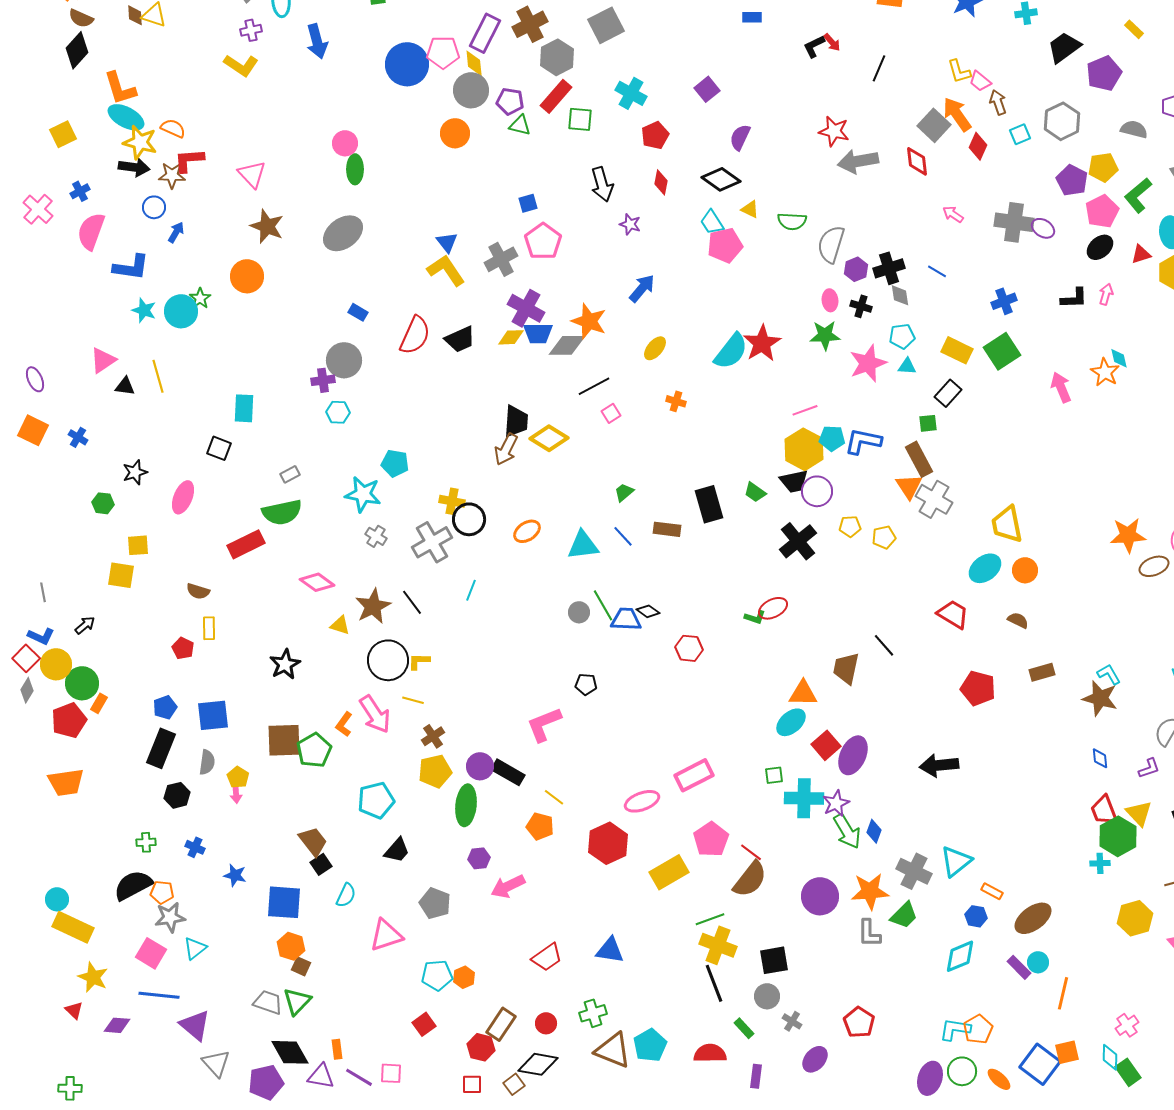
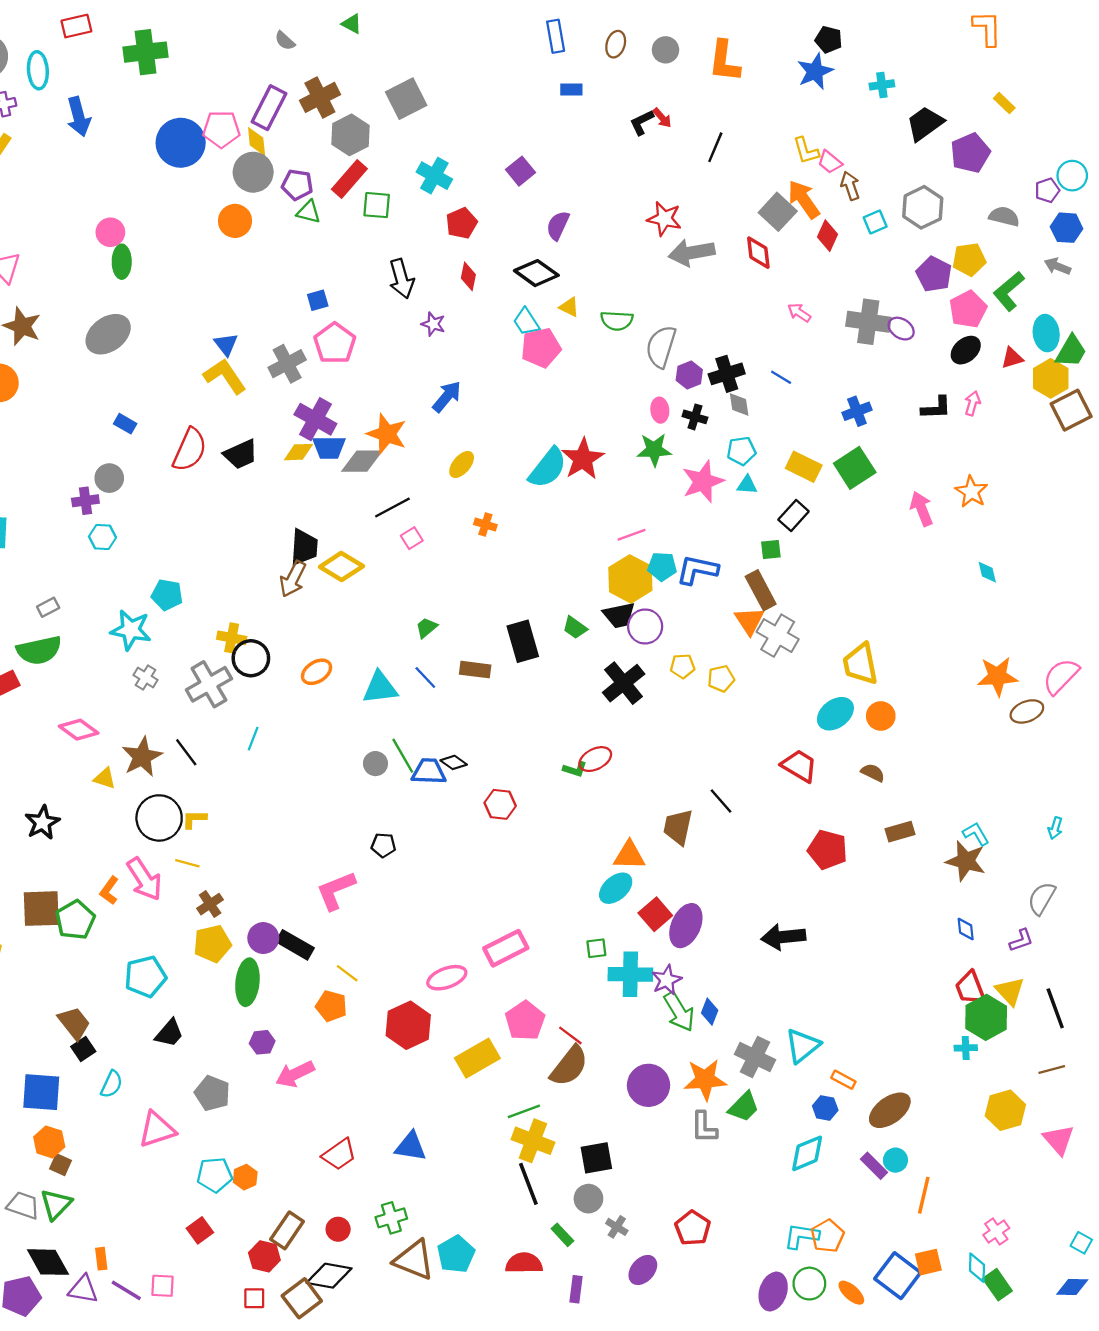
cyan diamond: (1119, 358) -> (987, 572), moved
gray circle: (344, 360) -> (109, 478), size x0.7
brown square: (514, 1084) -> (302, 1298), size x1.6

